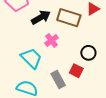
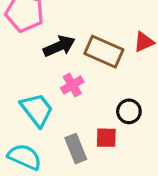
red square: (76, 71) -> (106, 138), turned -32

